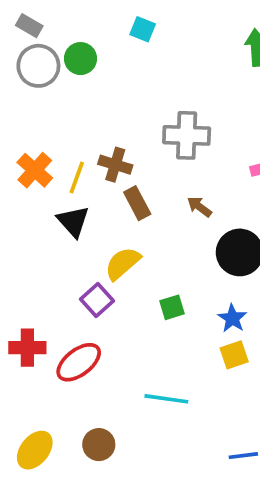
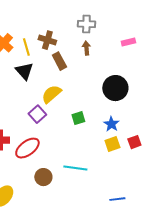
gray cross: (187, 135) -> (86, 24), size x0.7
yellow line: (77, 177) -> (26, 47), turned -36
brown arrow: (199, 207) -> (86, 48), moved, turned 48
brown circle: (99, 445) -> (43, 177), moved

